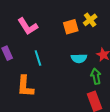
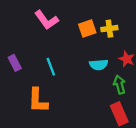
yellow cross: (90, 20) -> (109, 29), moved, turned 32
pink L-shape: (28, 26) -> (46, 20), moved

